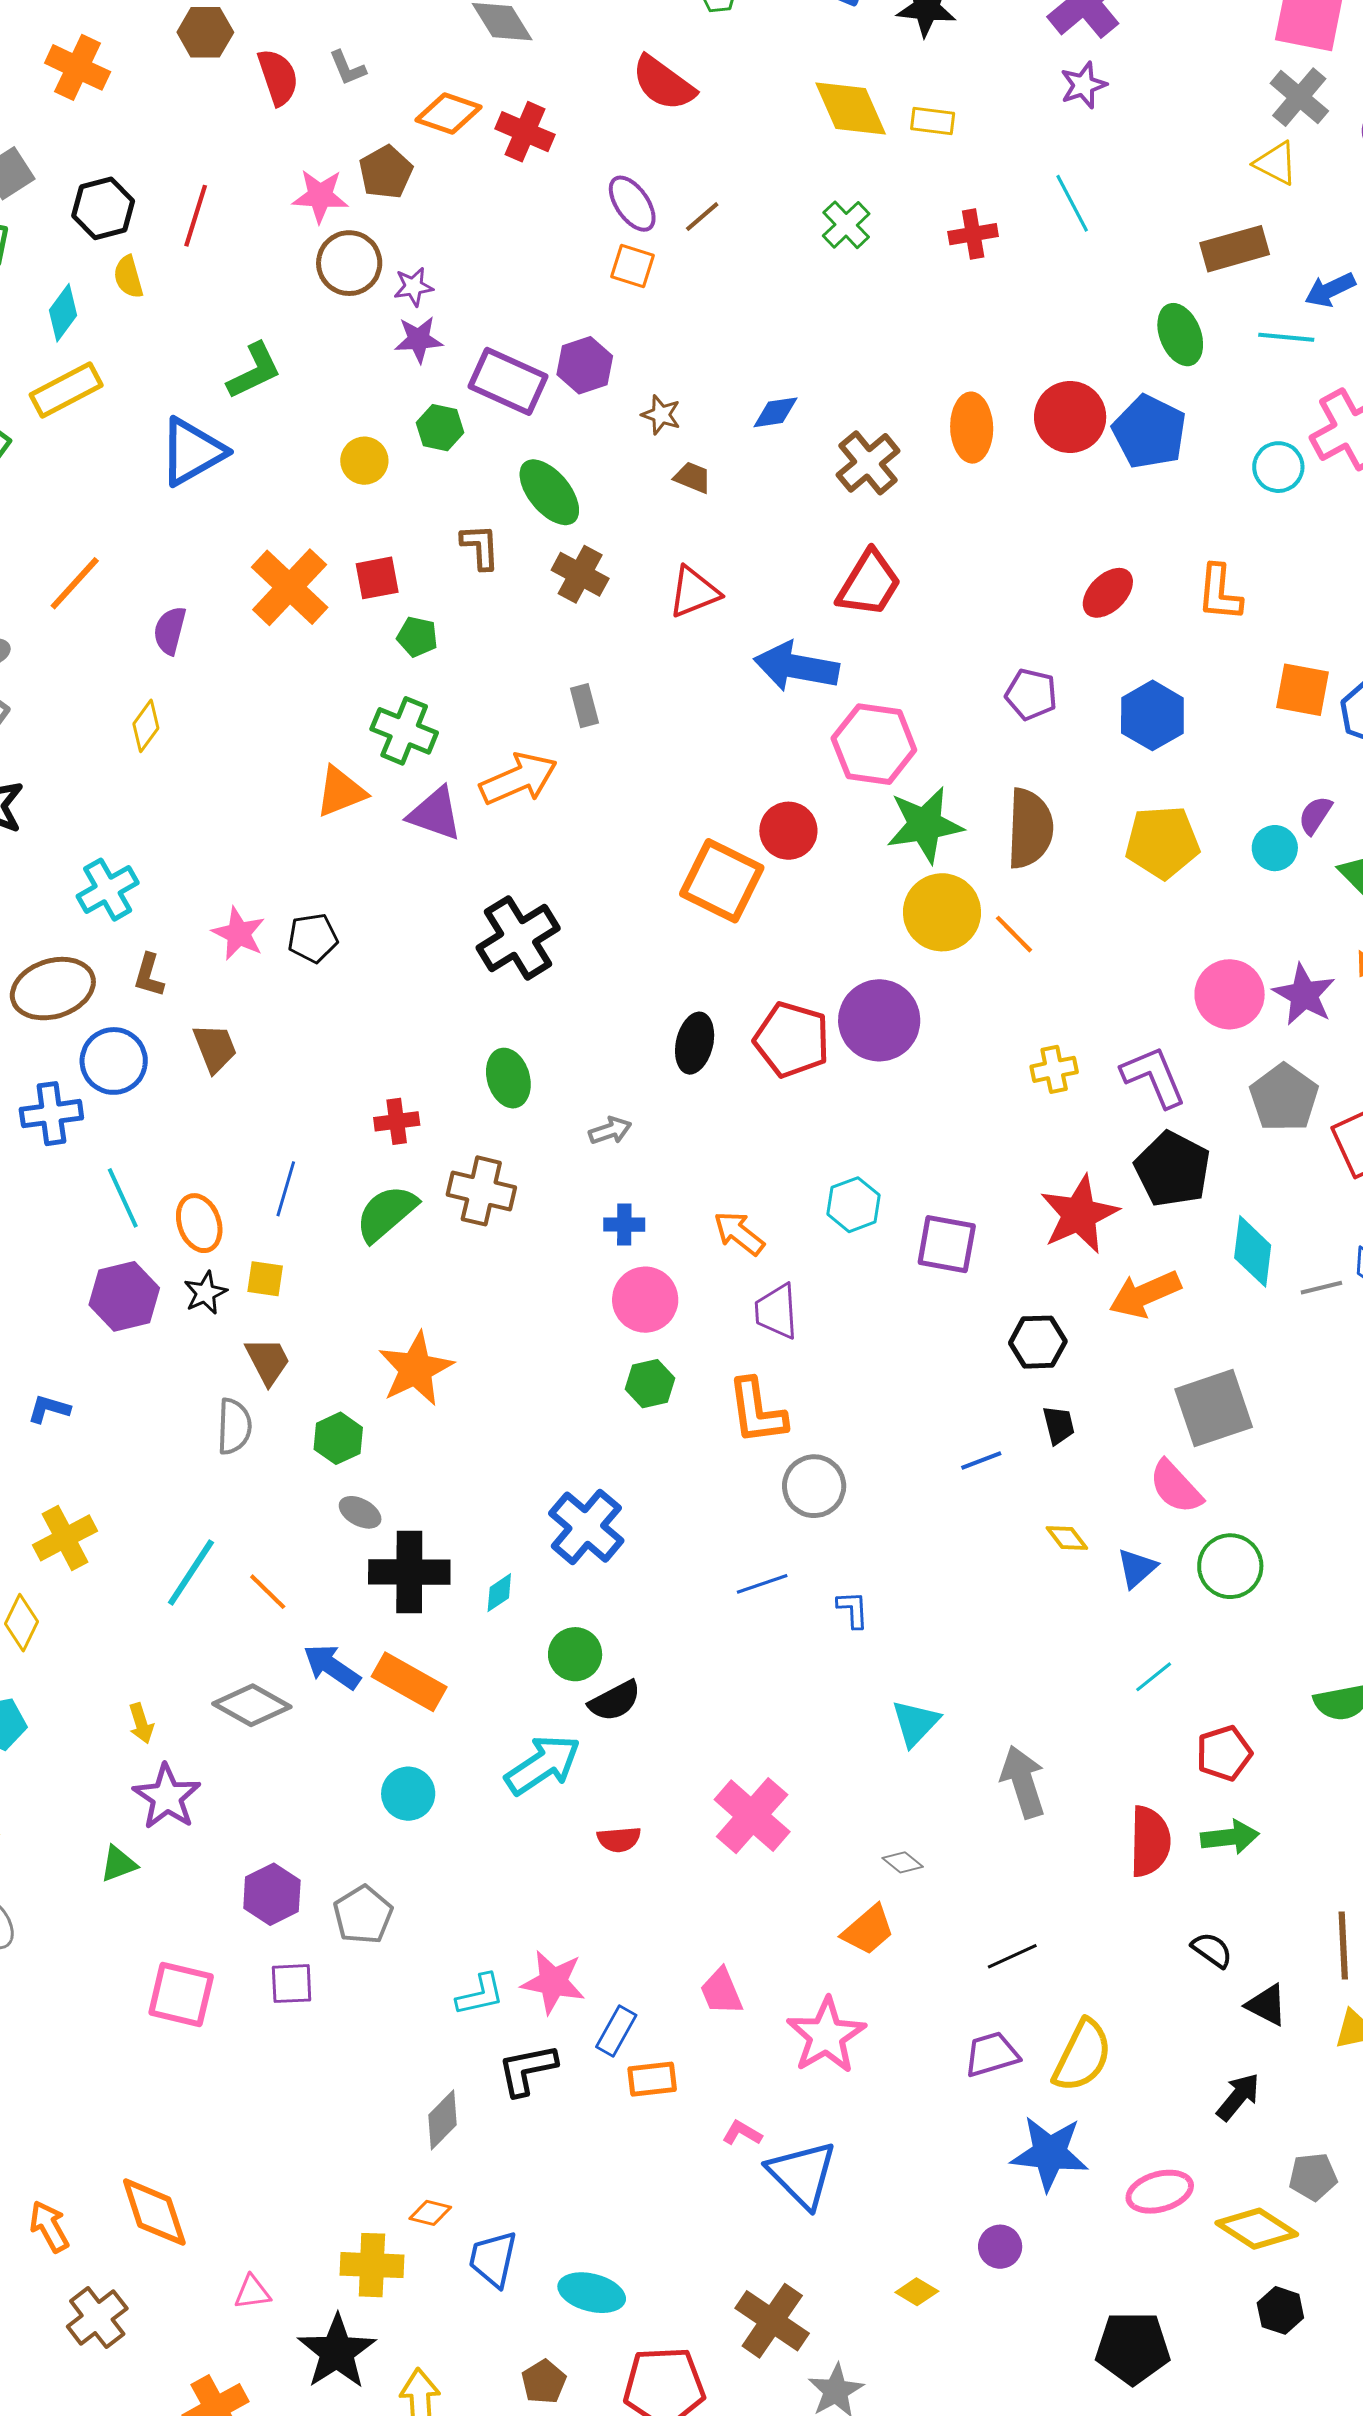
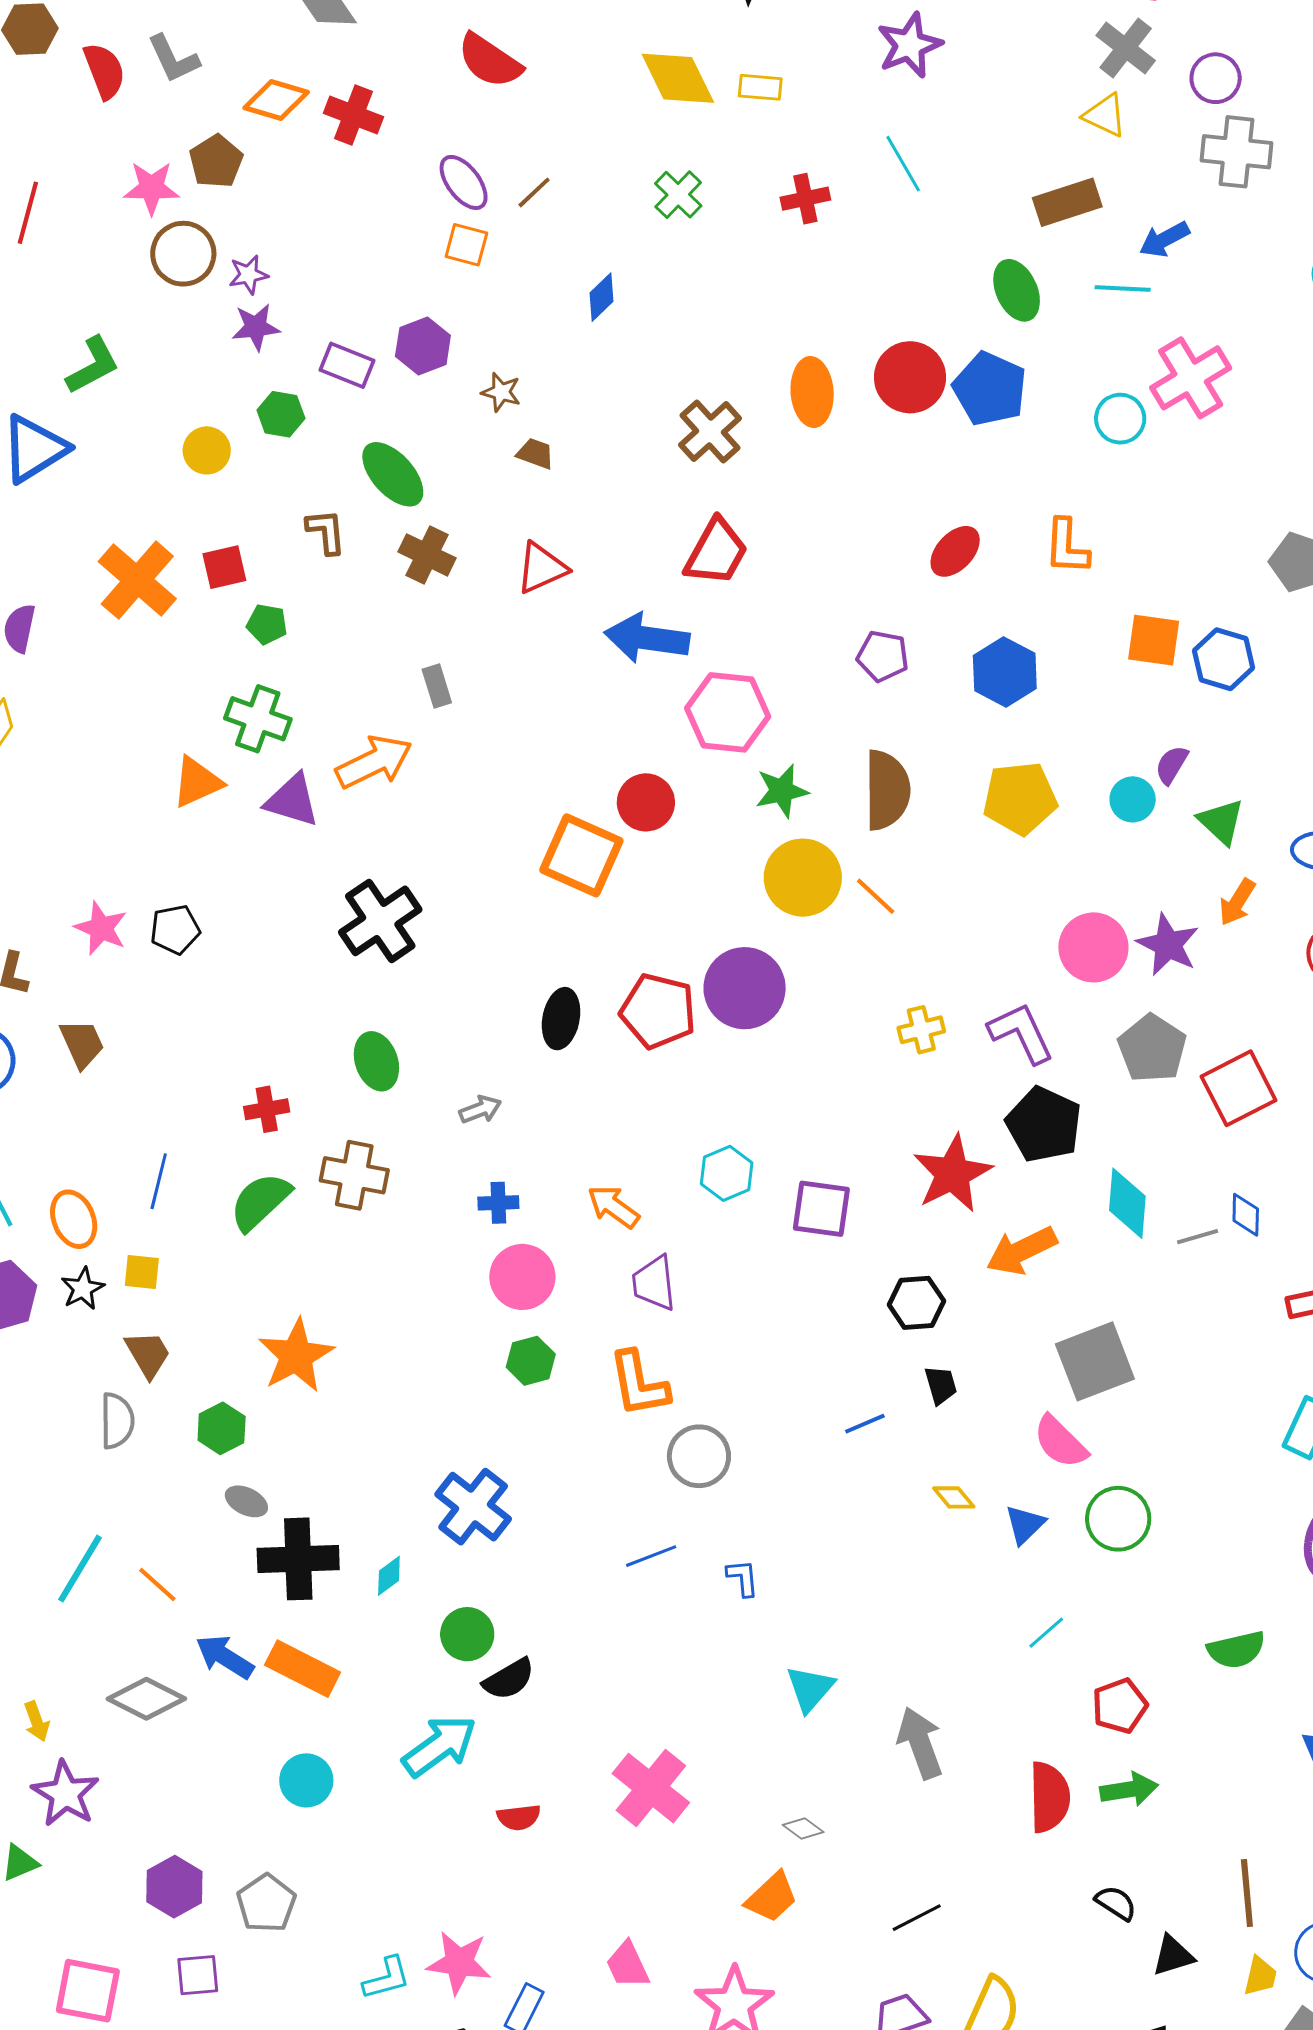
gray L-shape: (347, 68) -> (173, 59), size x1.4
purple star: (1083, 85) -> (909, 45), size x1.4
purple rectangle: (508, 381) -> (347, 365), size x0.7
blue diamond: (776, 412) -> (601, 297), moved, turned -33
green star: (925, 825) -> (782, 791), size x0.7
black triangle: (1267, 2005) -> (1173, 1956), turned -42

